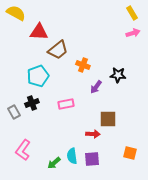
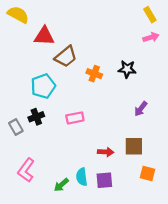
black star: (118, 75) -> (127, 69), moved
purple arrow: (96, 87) -> (141, 109), moved
brown square: (108, 119) -> (134, 146), moved

